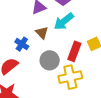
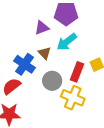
blue cross: (22, 44) -> (24, 64), size x1.5
yellow cross: (70, 77) -> (73, 98), turned 35

